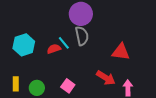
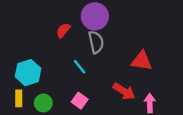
cyan line: (64, 43) -> (80, 67), moved
cyan hexagon: (24, 45) -> (28, 73), moved
red semicircle: (54, 49) -> (63, 30), moved, turned -32

